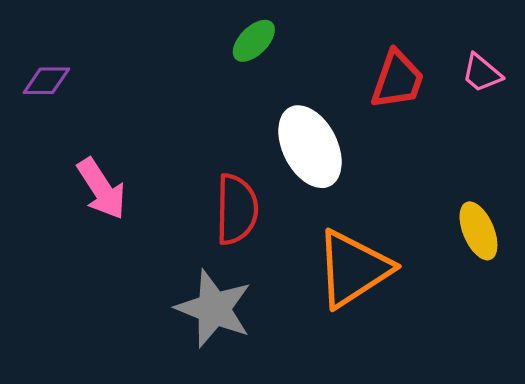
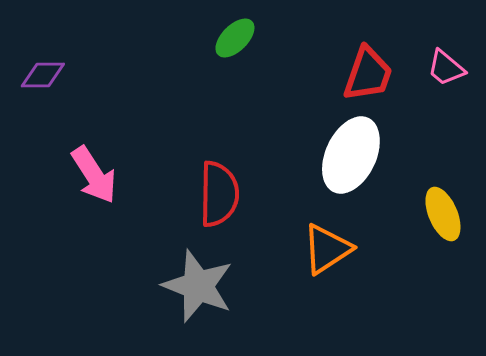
white ellipse: (310, 147) -> (351, 155), moved, turned 52
orange triangle: (353, 269) -> (327, 249), size x0.7

